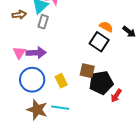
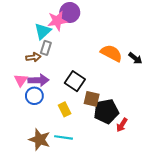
brown arrow: (19, 15) -> (33, 57), moved
orange semicircle: (106, 27) -> (111, 53), size x1.5
black square: (99, 42) -> (75, 81), moved
blue circle: (32, 80) -> (34, 96), moved, size x0.7

